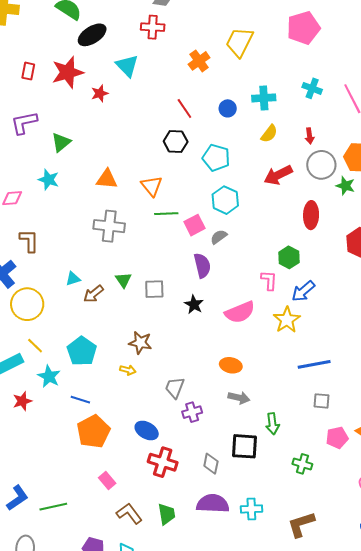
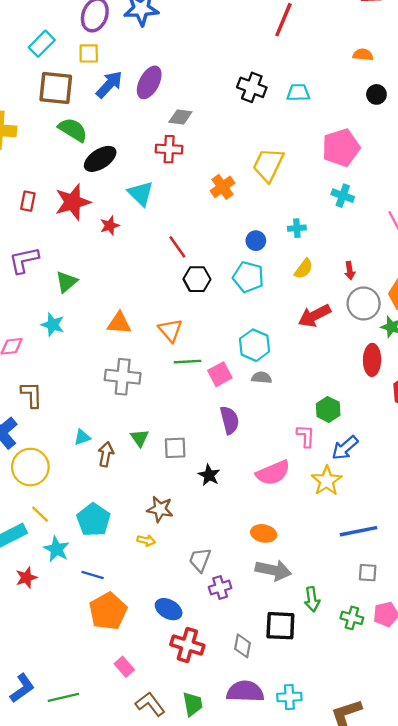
cyan cross: (312, 88) -> (343, 196), moved
cyan cross: (264, 98) -> (297, 228), size x0.7
red line: (184, 109) -> (177, 247), moved
cyan pentagon: (216, 158) -> (248, 277), moved
red ellipse: (311, 215) -> (372, 360), moved
gray semicircle: (219, 237) -> (262, 378), moved, turned 42
brown arrow: (93, 294) -> (106, 454), turned 140
black star: (194, 304) -> (209, 475), moved
gray arrow: (239, 398) -> (273, 570), size x1.4
green cross: (302, 464) -> (352, 618), moved

